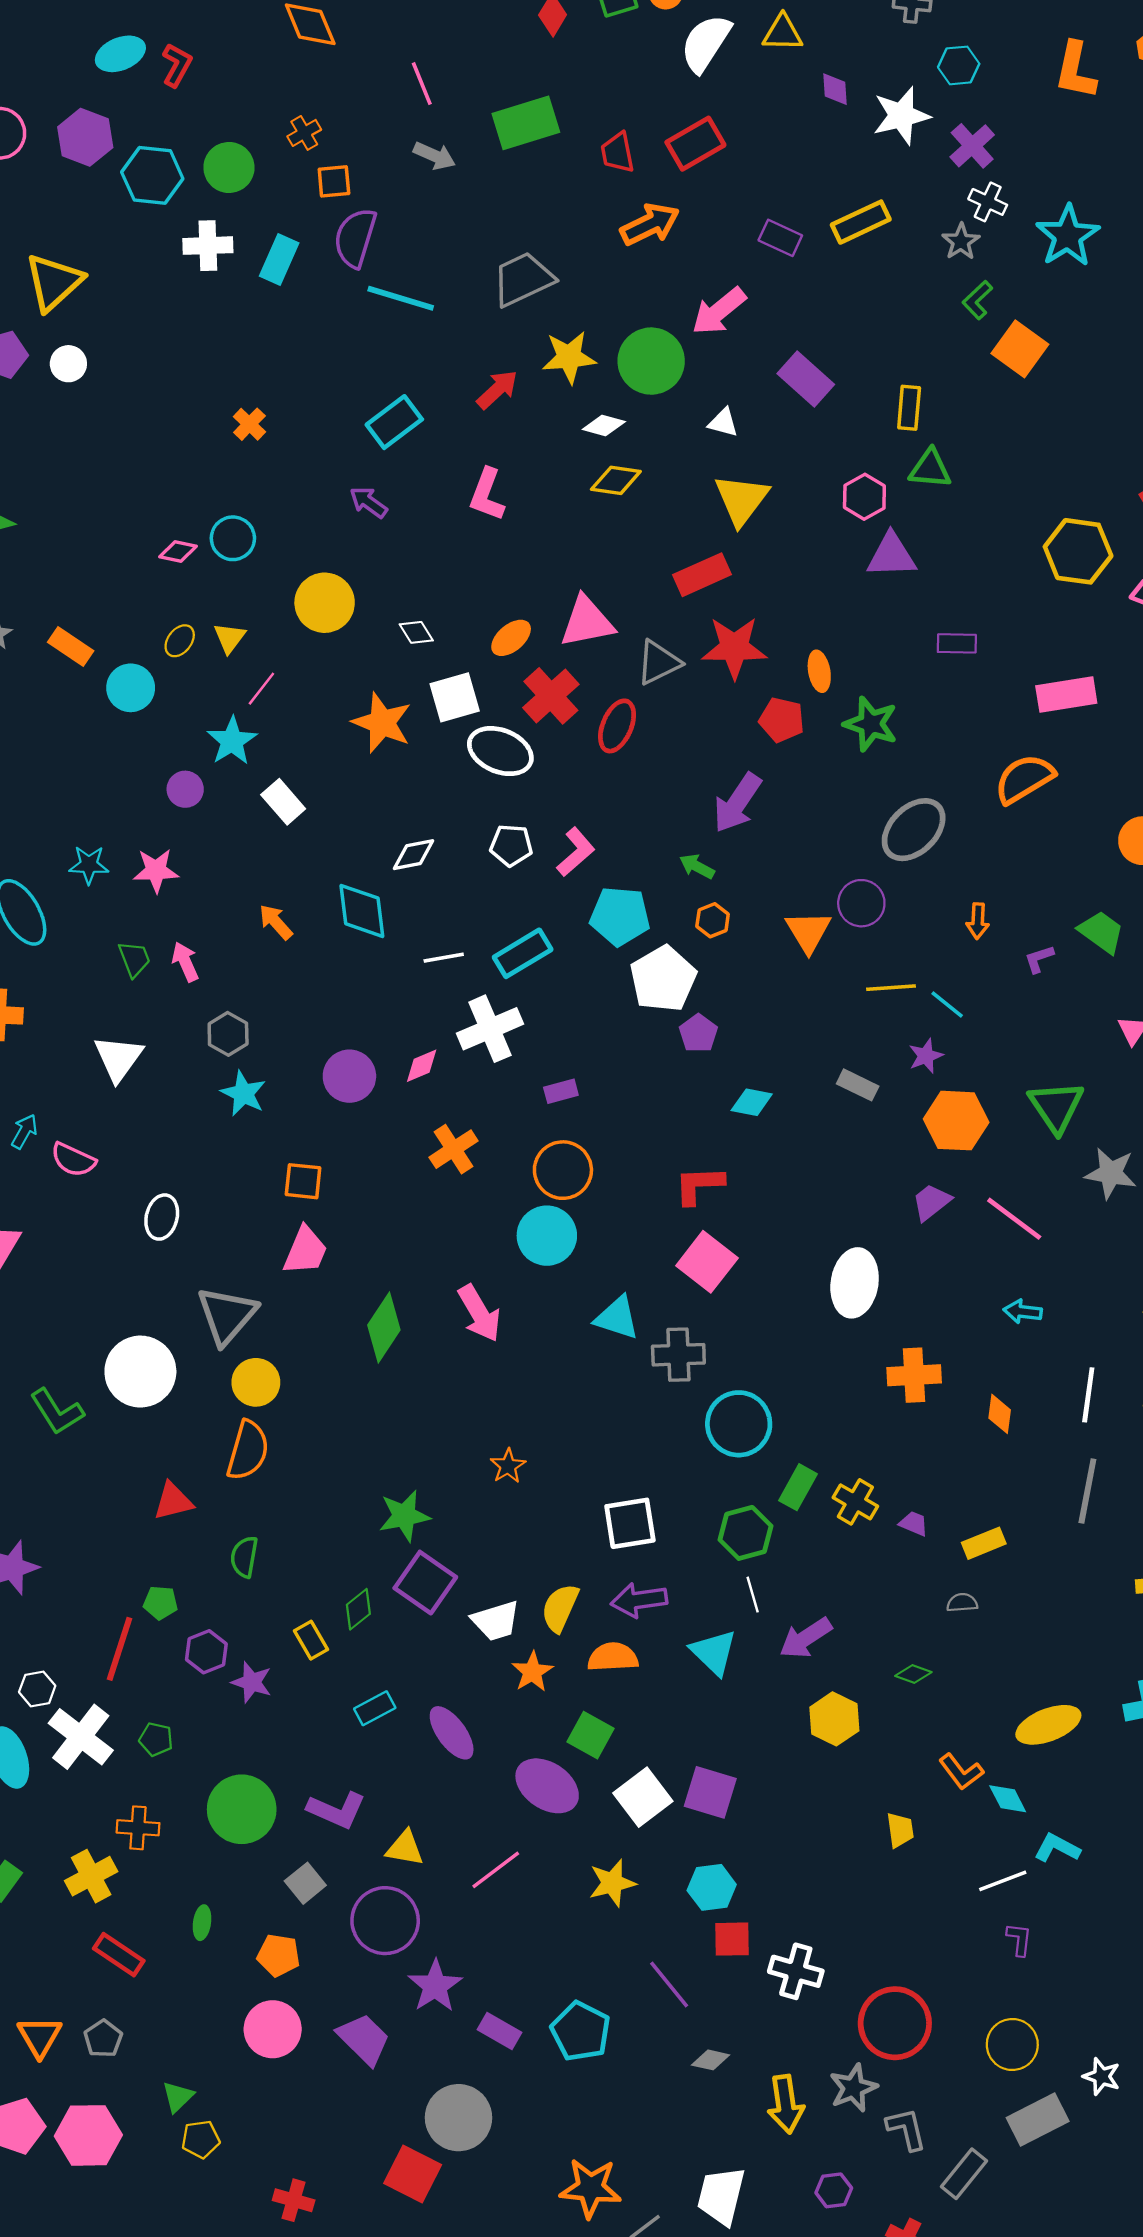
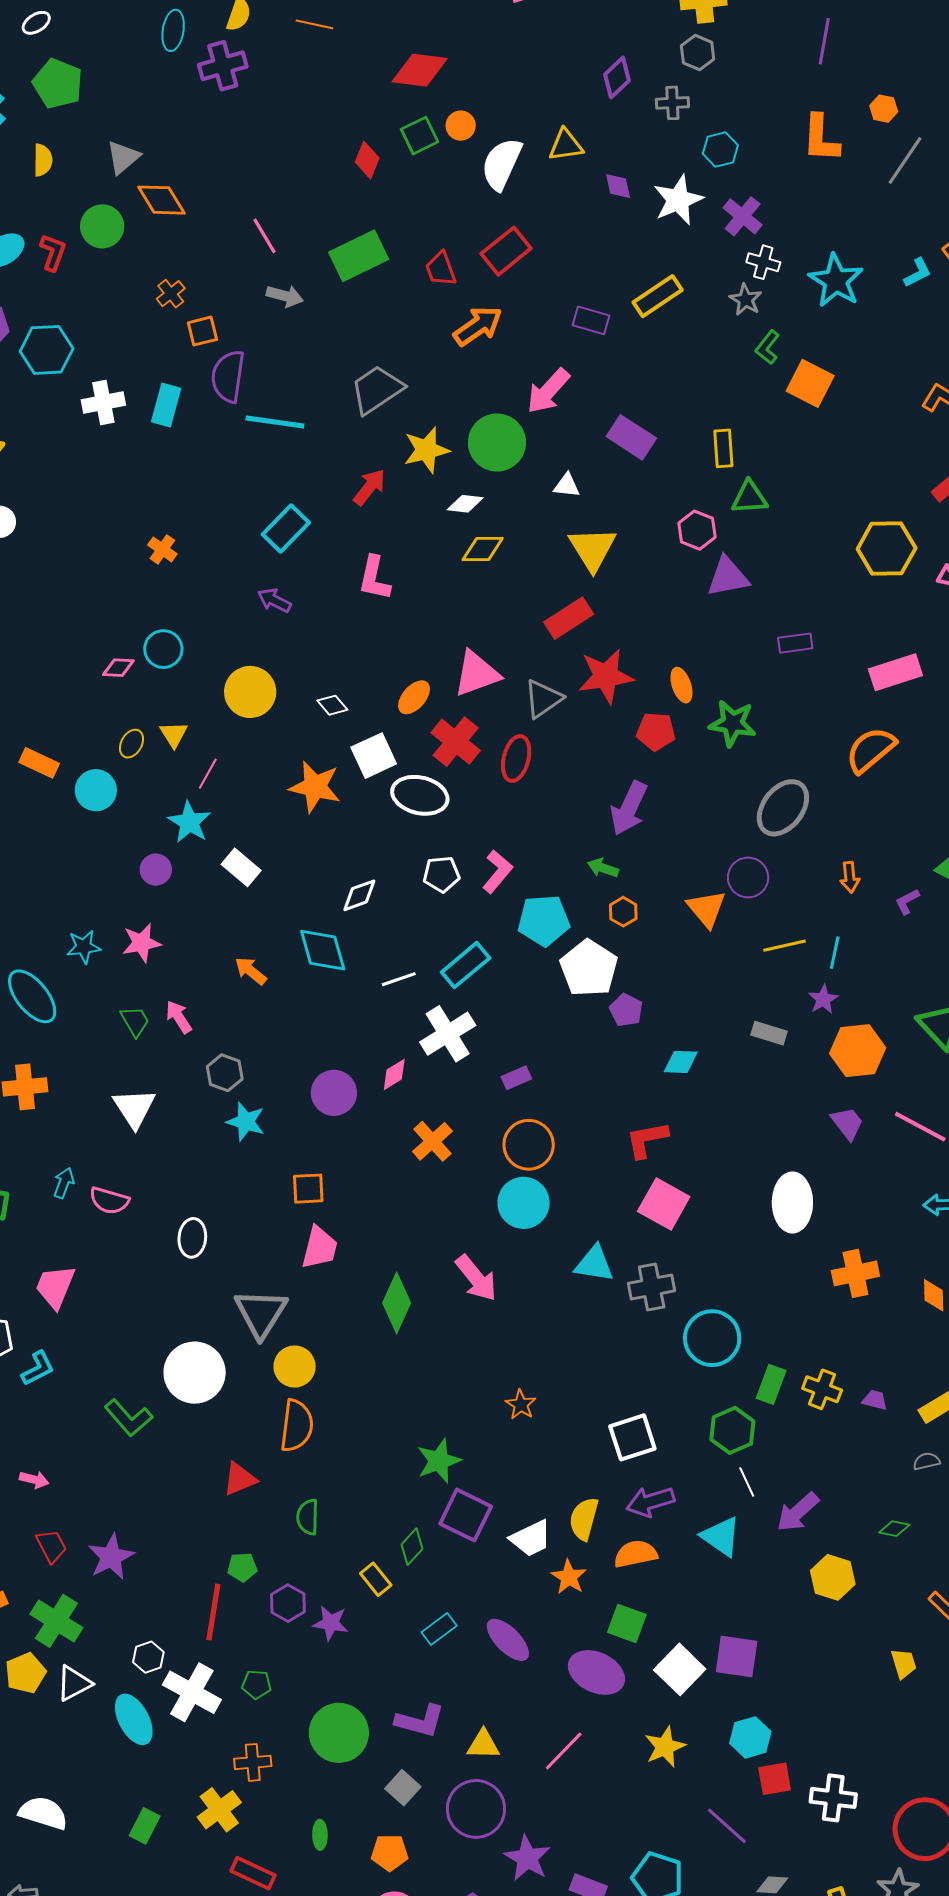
green circle: (229, 167) -> (102, 226), moved
cyan line: (947, 1004) -> (835, 953), turned 72
purple trapezoid: (931, 1202) -> (847, 1123), turned 99

